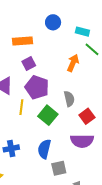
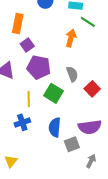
orange rectangle: (22, 41) -> (18, 24), turned -66
yellow line: (21, 107) -> (29, 99), moved
purple semicircle: (82, 141) -> (90, 127), moved
blue cross: (11, 148) -> (22, 122), moved

